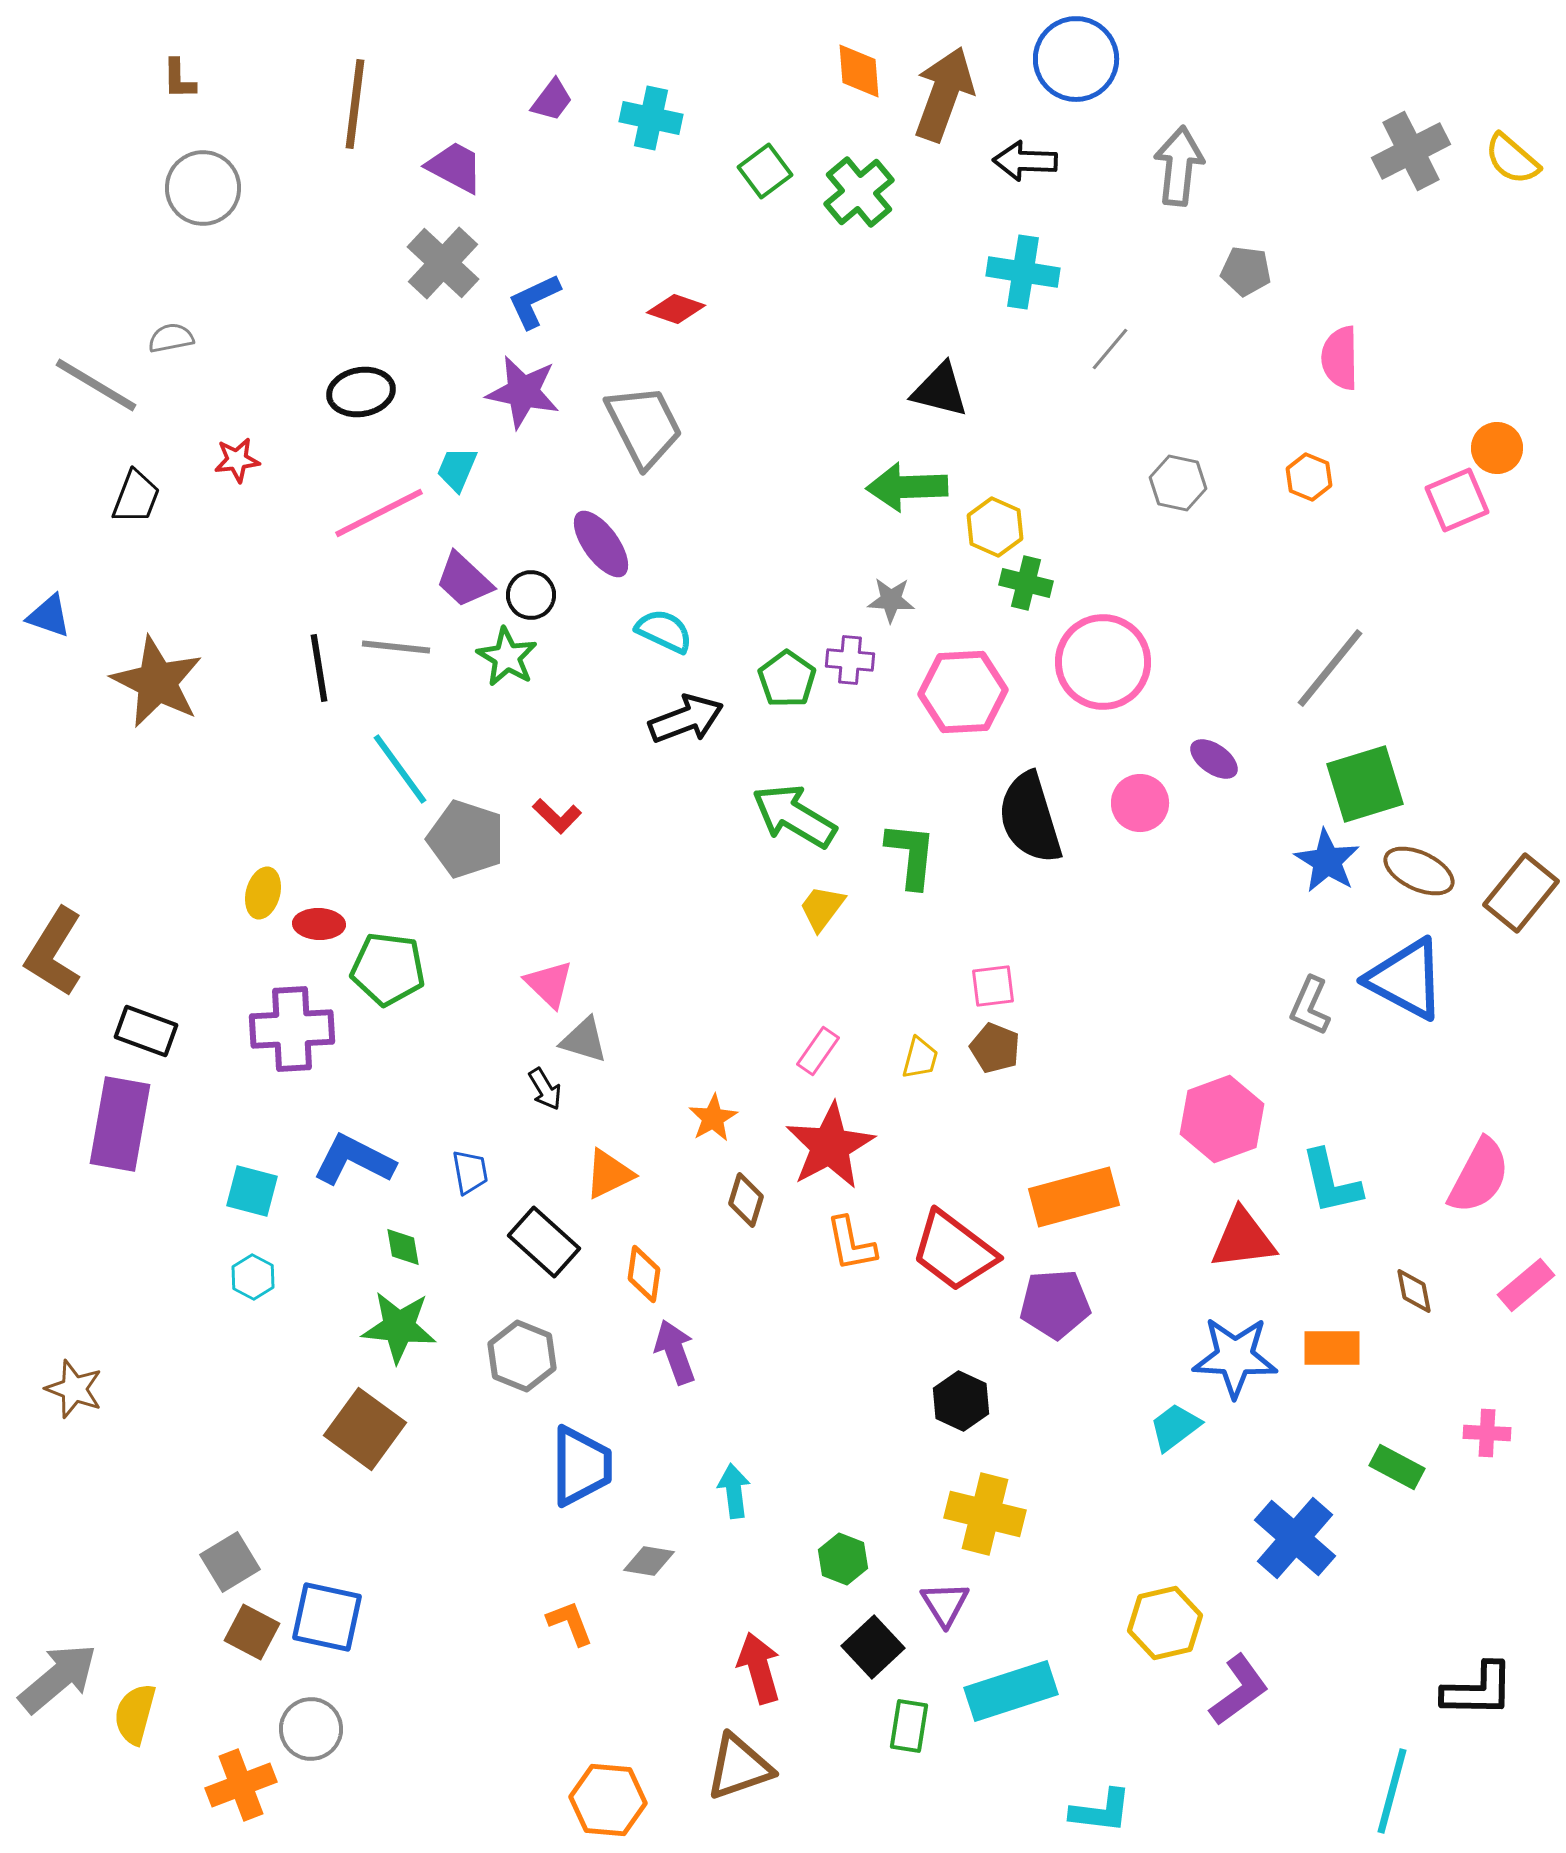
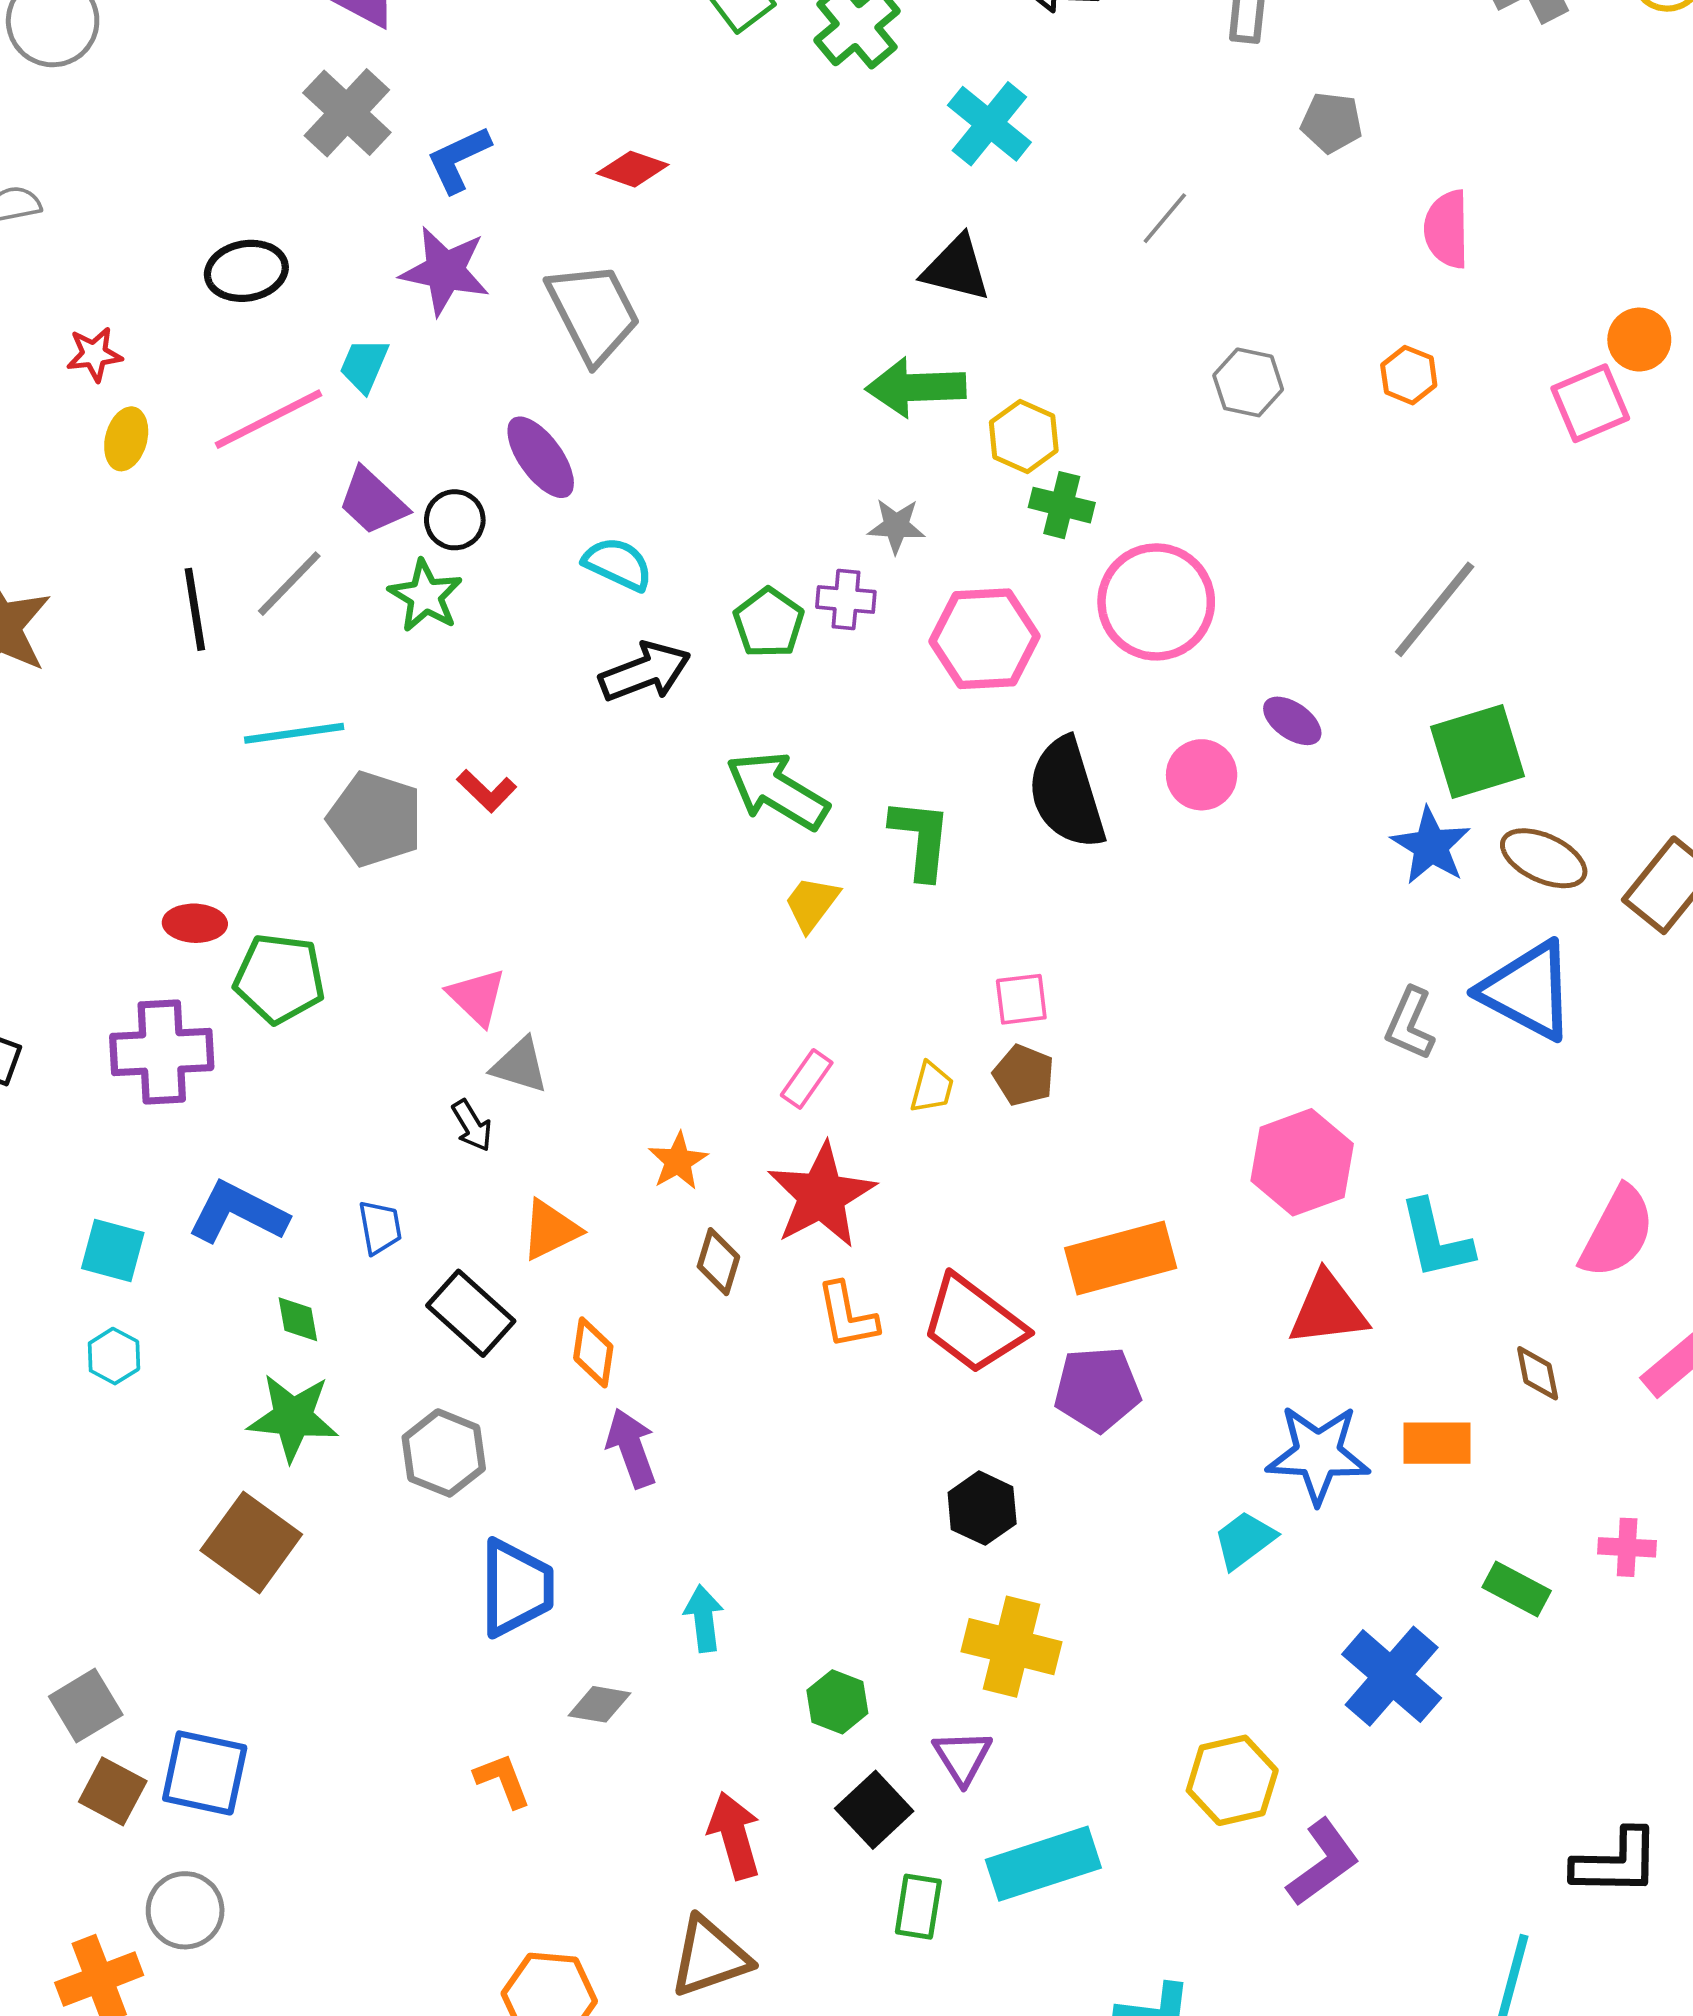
cyan cross: (1023, 272) -> (989, 124), moved, turned 30
gray line: (396, 647) -> (289, 584), turned -52
cyan line: (400, 769) -> (294, 733), turned -62
yellow ellipse: (263, 893) -> (126, 439), moved

